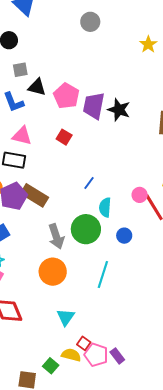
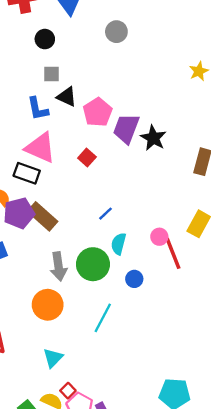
gray circle: (90, 22) -> (116, 32), moved
pink triangle: (22, 136) -> (40, 148), size x1.4

